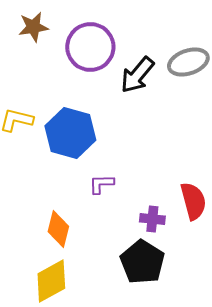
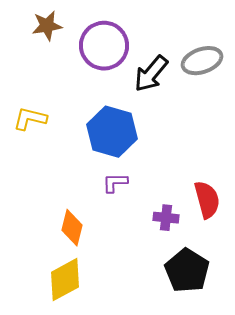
blue hexagon: (70, 133) -> (112, 132), moved
black pentagon: (142, 262) -> (187, 271), moved

